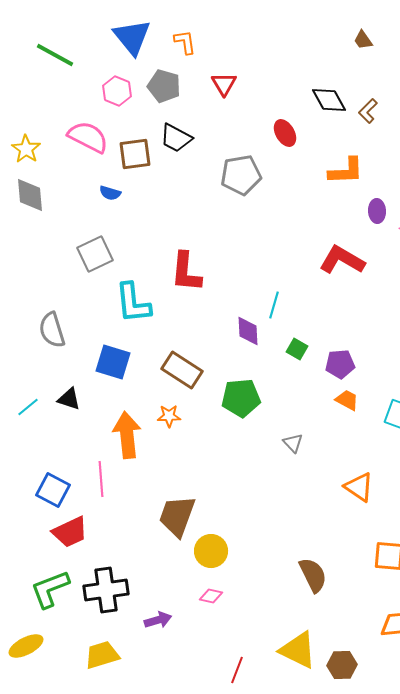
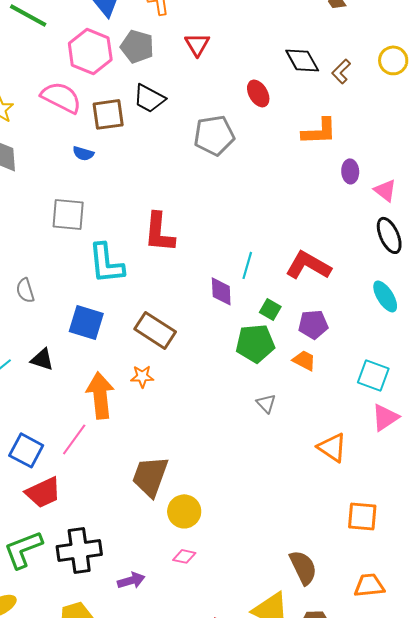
pink hexagon: (117, 91) -> (90, 51), size x1.5
gray square: (95, 254) -> (68, 214), turned 30
red L-shape: (342, 260) -> (308, 265), moved
gray semicircle: (52, 330) -> (25, 290), size x0.7
green pentagon: (241, 398) -> (255, 343), moved
orange trapezoid: (347, 400) -> (304, 360), moved
pink line: (101, 479) -> (74, 439), turned 40
brown semicircle: (313, 575) -> (303, 567), moved

